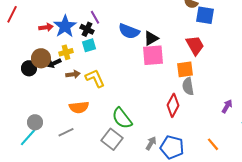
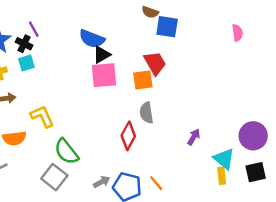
blue semicircle: (129, 31) -> (92, 39), moved
orange square: (185, 69) -> (143, 80), moved
yellow L-shape: (95, 78) -> (42, 116), moved
gray arrow: (151, 143) -> (102, 182), turned 32
orange line: (213, 144) -> (156, 183), moved

